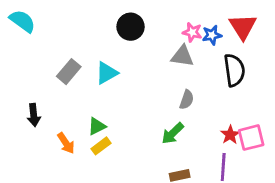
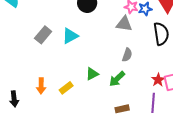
black arrow: (34, 115) -> (14, 99), moved
green triangle: (97, 126) -> (92, 74), moved
orange arrow: (66, 143) -> (41, 86), turned 35

